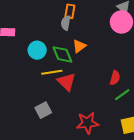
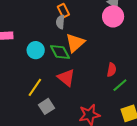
orange rectangle: (70, 11) -> (63, 11), turned -32
orange triangle: (79, 46) -> (75, 43), size x1.5
yellow line: (52, 72) -> (35, 87), moved, turned -42

